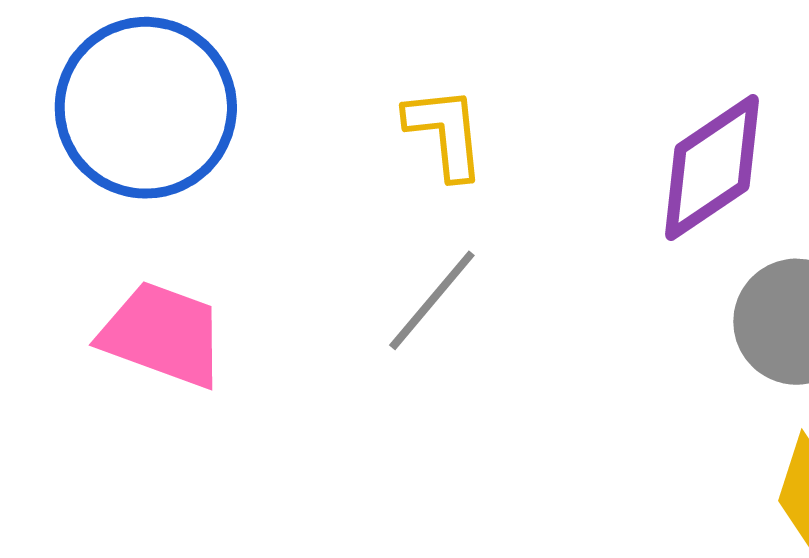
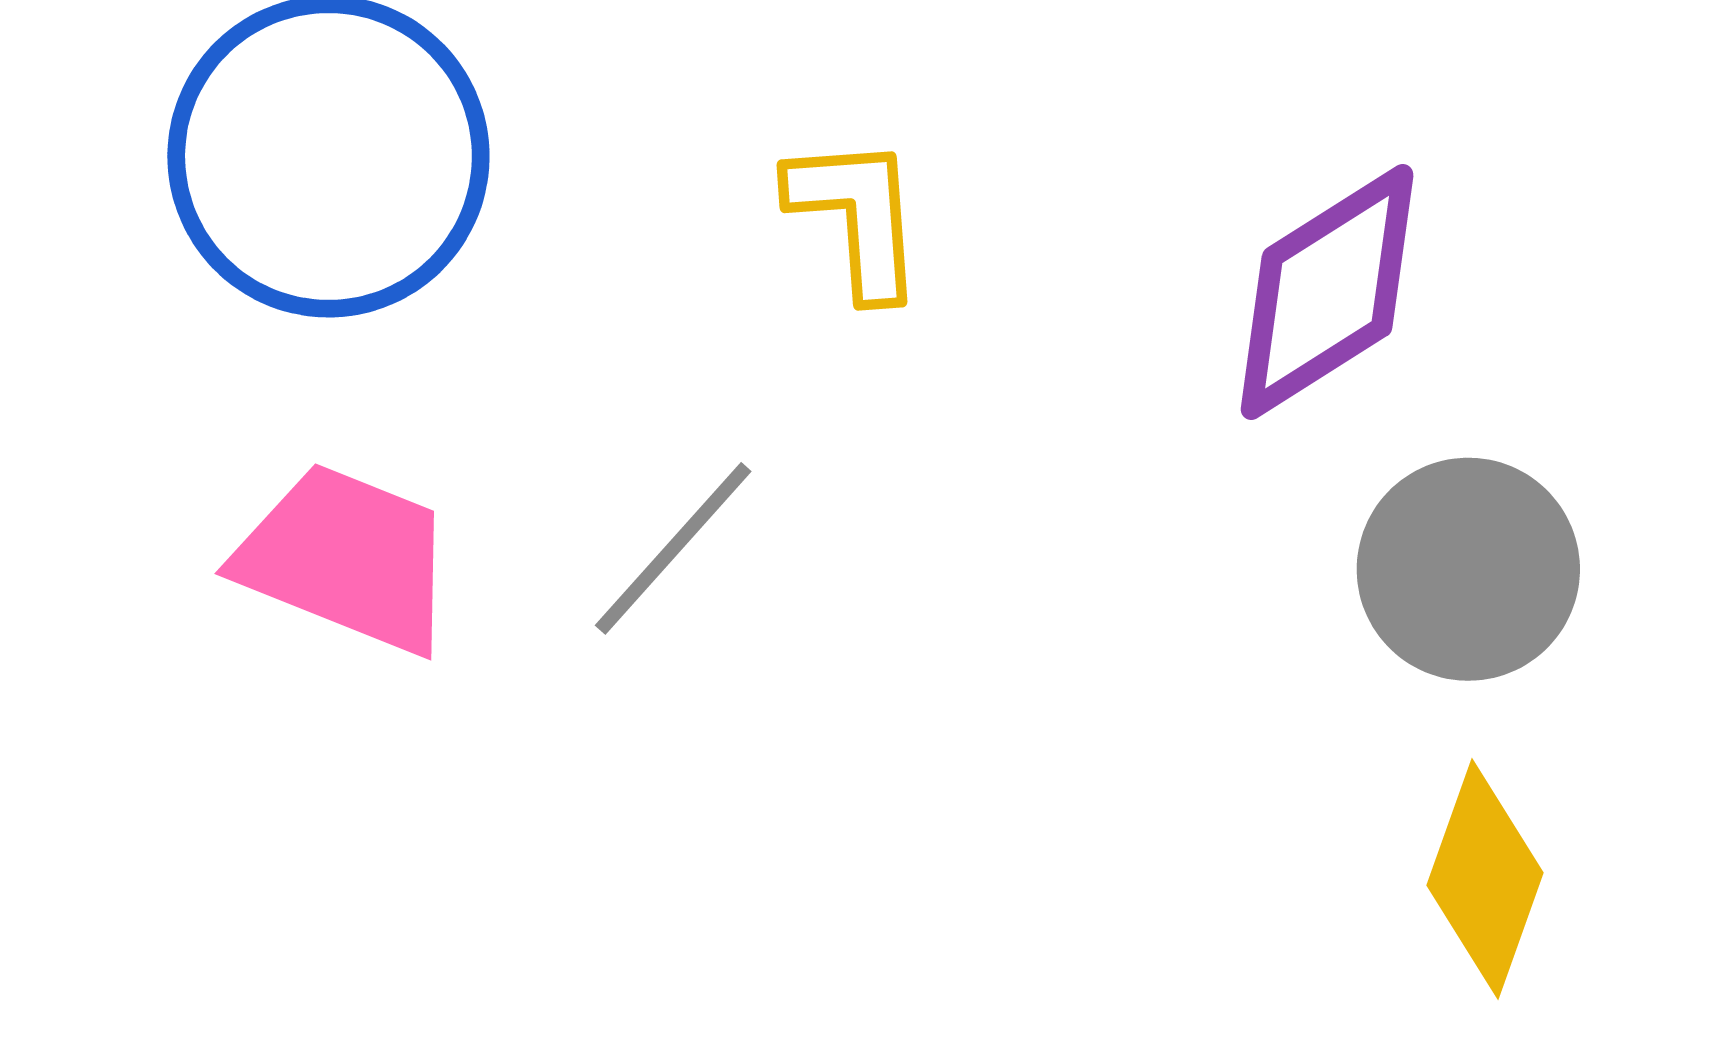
gray line: (432, 300) -> (673, 548), moved

